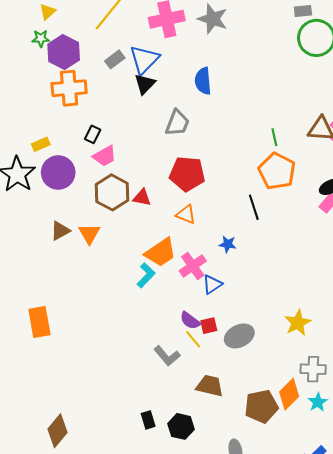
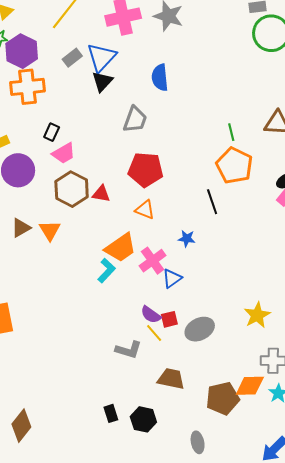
gray L-shape: (167, 356) -> (129, 350), turned -32
orange diamond: (289, 394) -> (250, 386), turned 44

